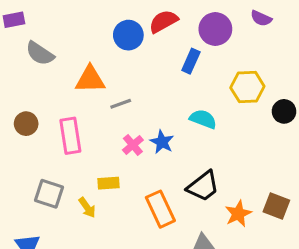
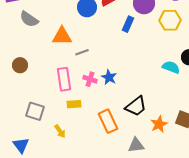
yellow hexagon: (247, 87) -> (170, 20), moved
cyan semicircle: (203, 119) -> (171, 67), moved
pink rectangle: (70, 136) -> (64, 79), moved
pink cross: (133, 145) -> (90, 79), turned -32
yellow arrow: (87, 208) -> (60, 131), moved

